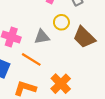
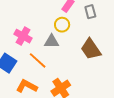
yellow circle: (61, 22) -> (62, 25), moved

